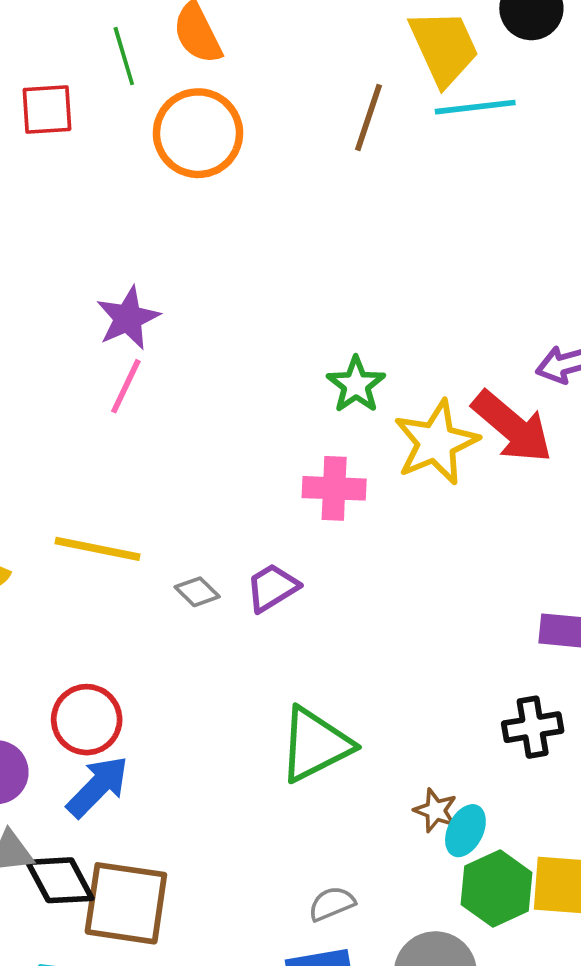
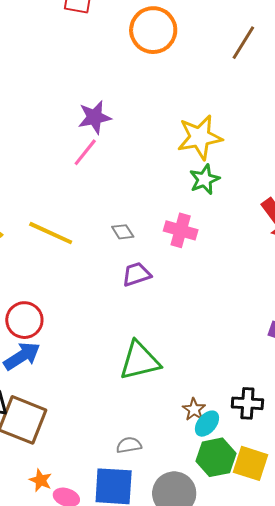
yellow star: (436, 442) -> (200, 137), moved
gray diamond: (197, 592) -> (123, 232), moved
black cross: (533, 727) -> (247, 403), moved

